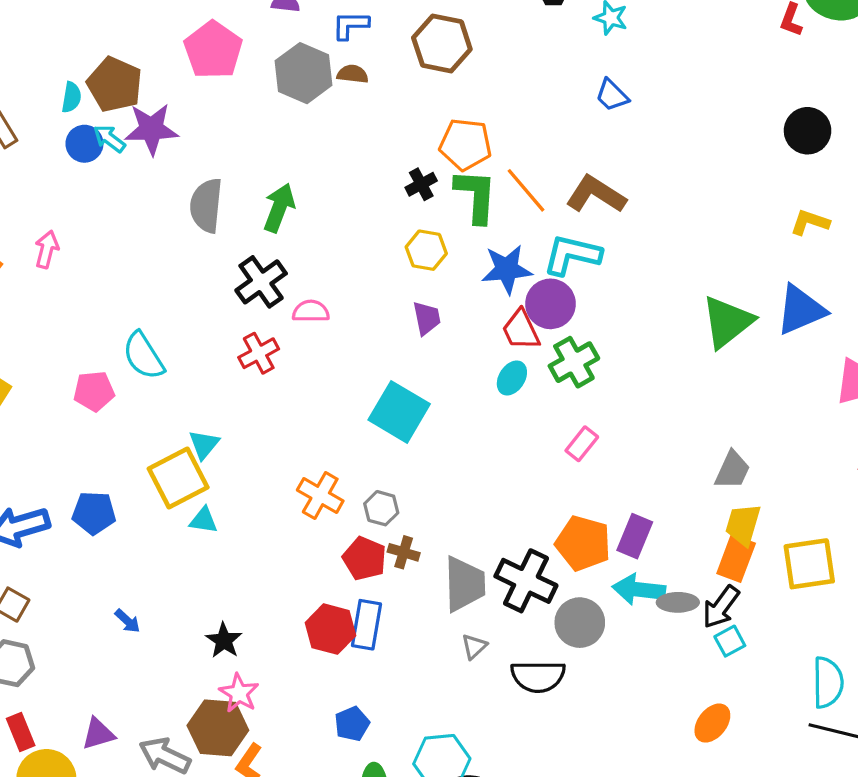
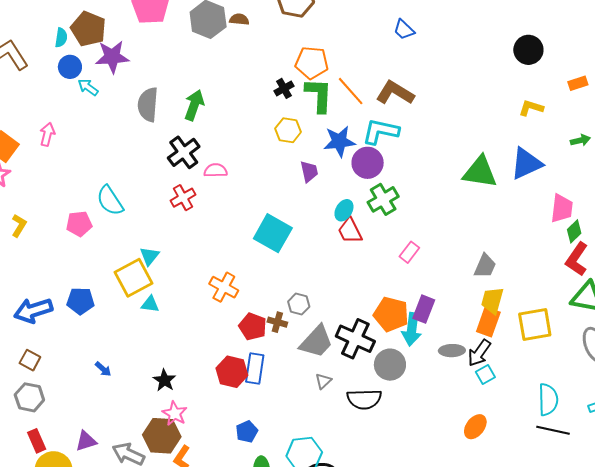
cyan arrow: (109, 139) -> (88, 87), moved
purple trapezoid: (427, 318) -> (309, 171), moved
green triangle: (727, 322) -> (480, 172), turned 48
red trapezoid: (521, 330) -> (350, 231), moved
pink rectangle: (582, 444) -> (409, 252), moved
gray hexagon: (381, 508) -> (299, 304), moved
gray trapezoid: (465, 584) -> (316, 342), turned 45
cyan arrow: (639, 590) -> (412, 329), moved, turned -88

